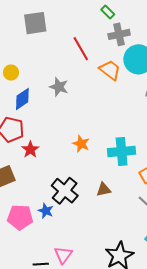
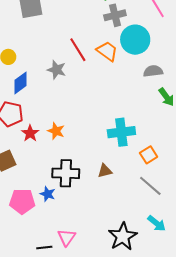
red line: (81, 49) -> (78, 50), moved
orange star: (81, 144) -> (56, 131), moved
black cross: (65, 191) -> (66, 173), turned -36

